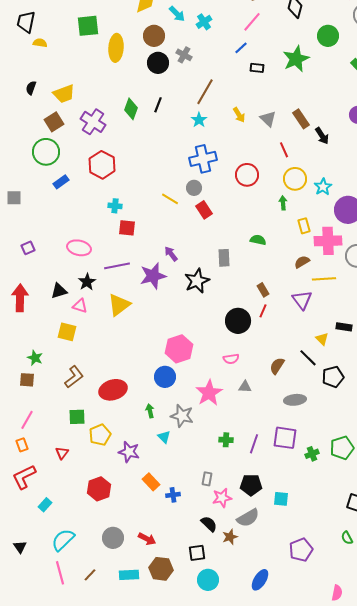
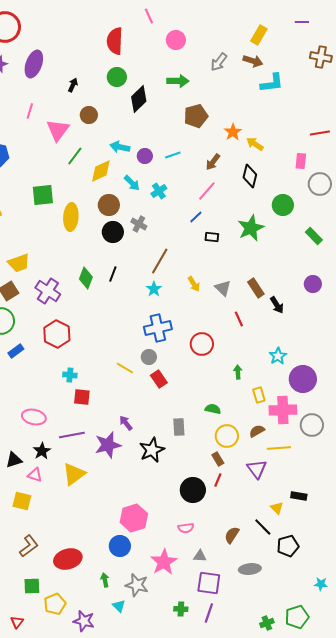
yellow circle: (295, 179) -> (227, 436), moved
purple square: (285, 438) -> (209, 583), moved

